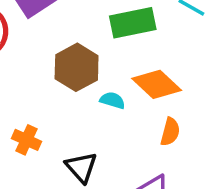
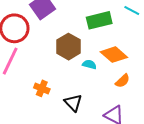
orange semicircle: (170, 132) -> (122, 81), turned 35

